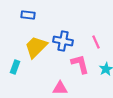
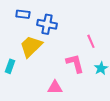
blue cross: (63, 41) -> (47, 24), moved

